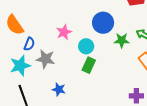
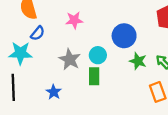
pink star: (64, 32) -> (74, 20), moved
gray star: (45, 59) -> (70, 59), moved
green rectangle: (89, 65) -> (94, 76), turned -42

